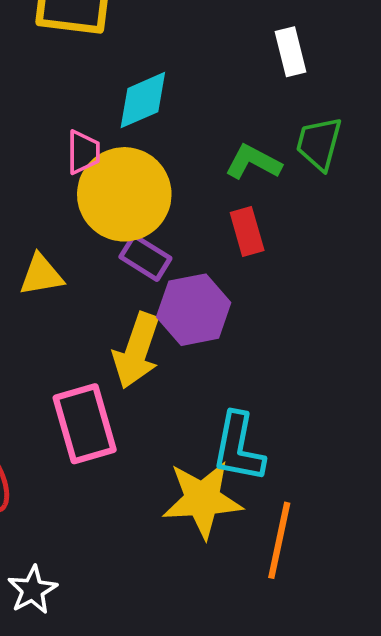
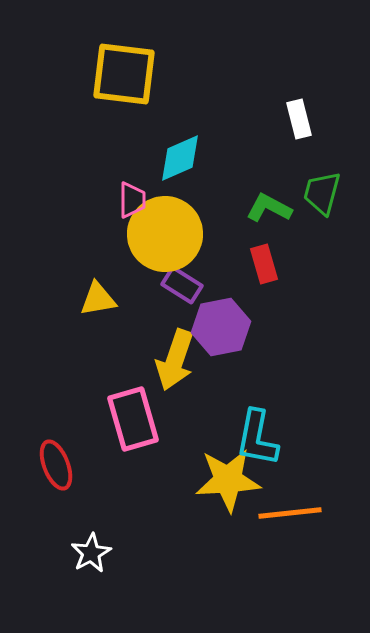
orange line: (279, 540) -> (290, 513), turned 72

